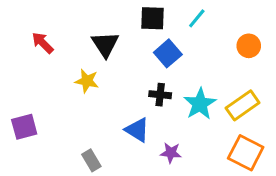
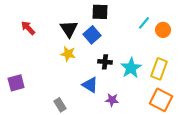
cyan line: (197, 18) -> (144, 23), moved
blue square: (168, 53) -> (92, 35), moved
yellow star: (87, 81) -> (68, 54), moved
yellow rectangle: (243, 105) -> (159, 69), turned -35

